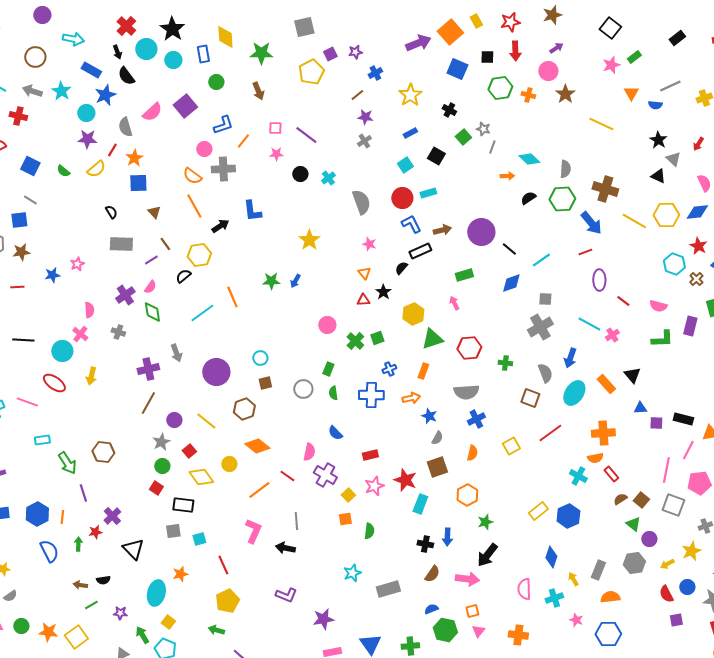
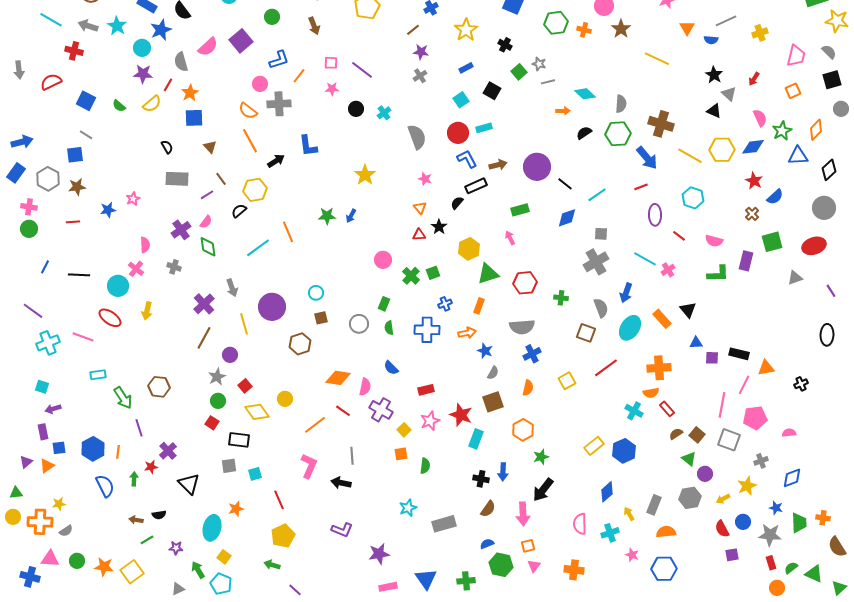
gray line: (492, 147) -> (548, 82), turned 56
cyan hexagon: (674, 264) -> (693, 198), moved
purple cross: (148, 369) -> (204, 304), turned -30
yellow line: (206, 421) -> (244, 324), moved, turned 35
orange diamond: (257, 446) -> (338, 378), moved, turned -30
blue diamond: (551, 557) -> (607, 492), turned 30
pink arrow: (467, 579) -> (523, 514), turned 80

